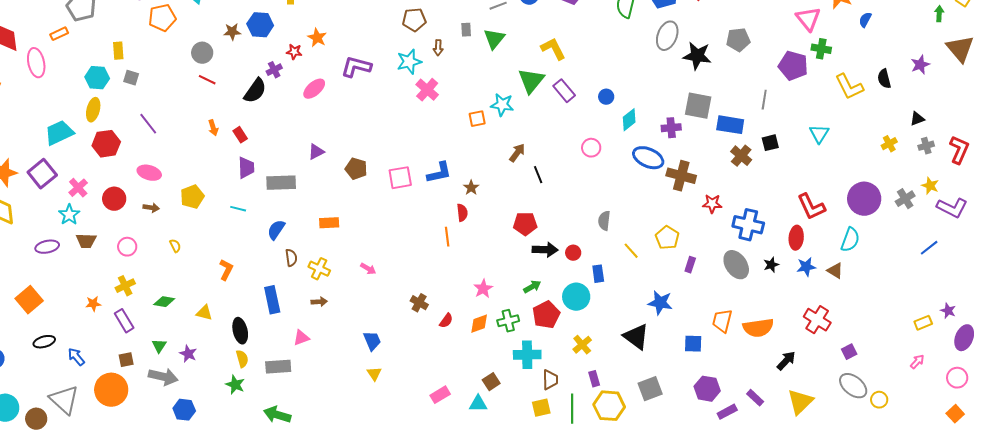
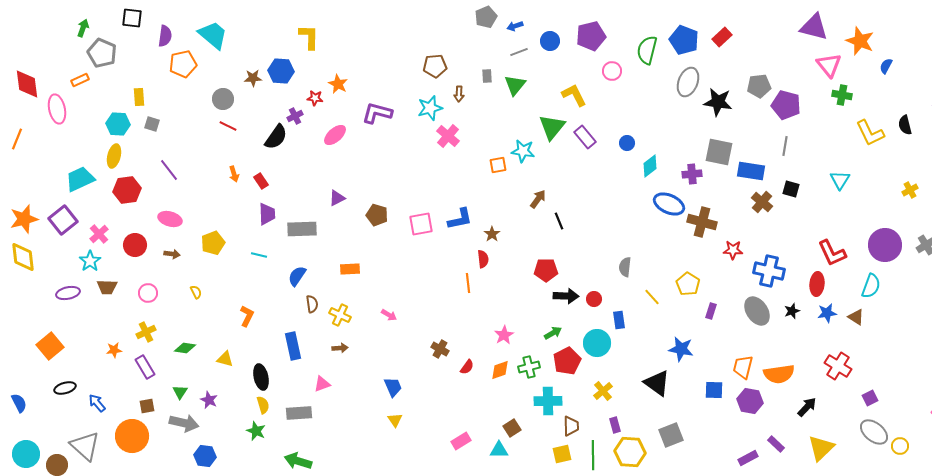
purple pentagon: (793, 66) -> (786, 105), moved
black square: (770, 143) -> (791, 189), turned 30
pink circle: (591, 148) -> (612, 71), moved
purple hexagon: (707, 389) -> (750, 401), moved

